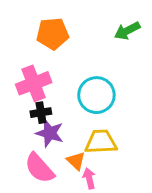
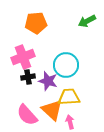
purple star: (50, 133) -> (48, 81), moved
orange triangle: (76, 161) -> (52, 110), size x1.6
pink arrow: (89, 178) -> (70, 122), moved

